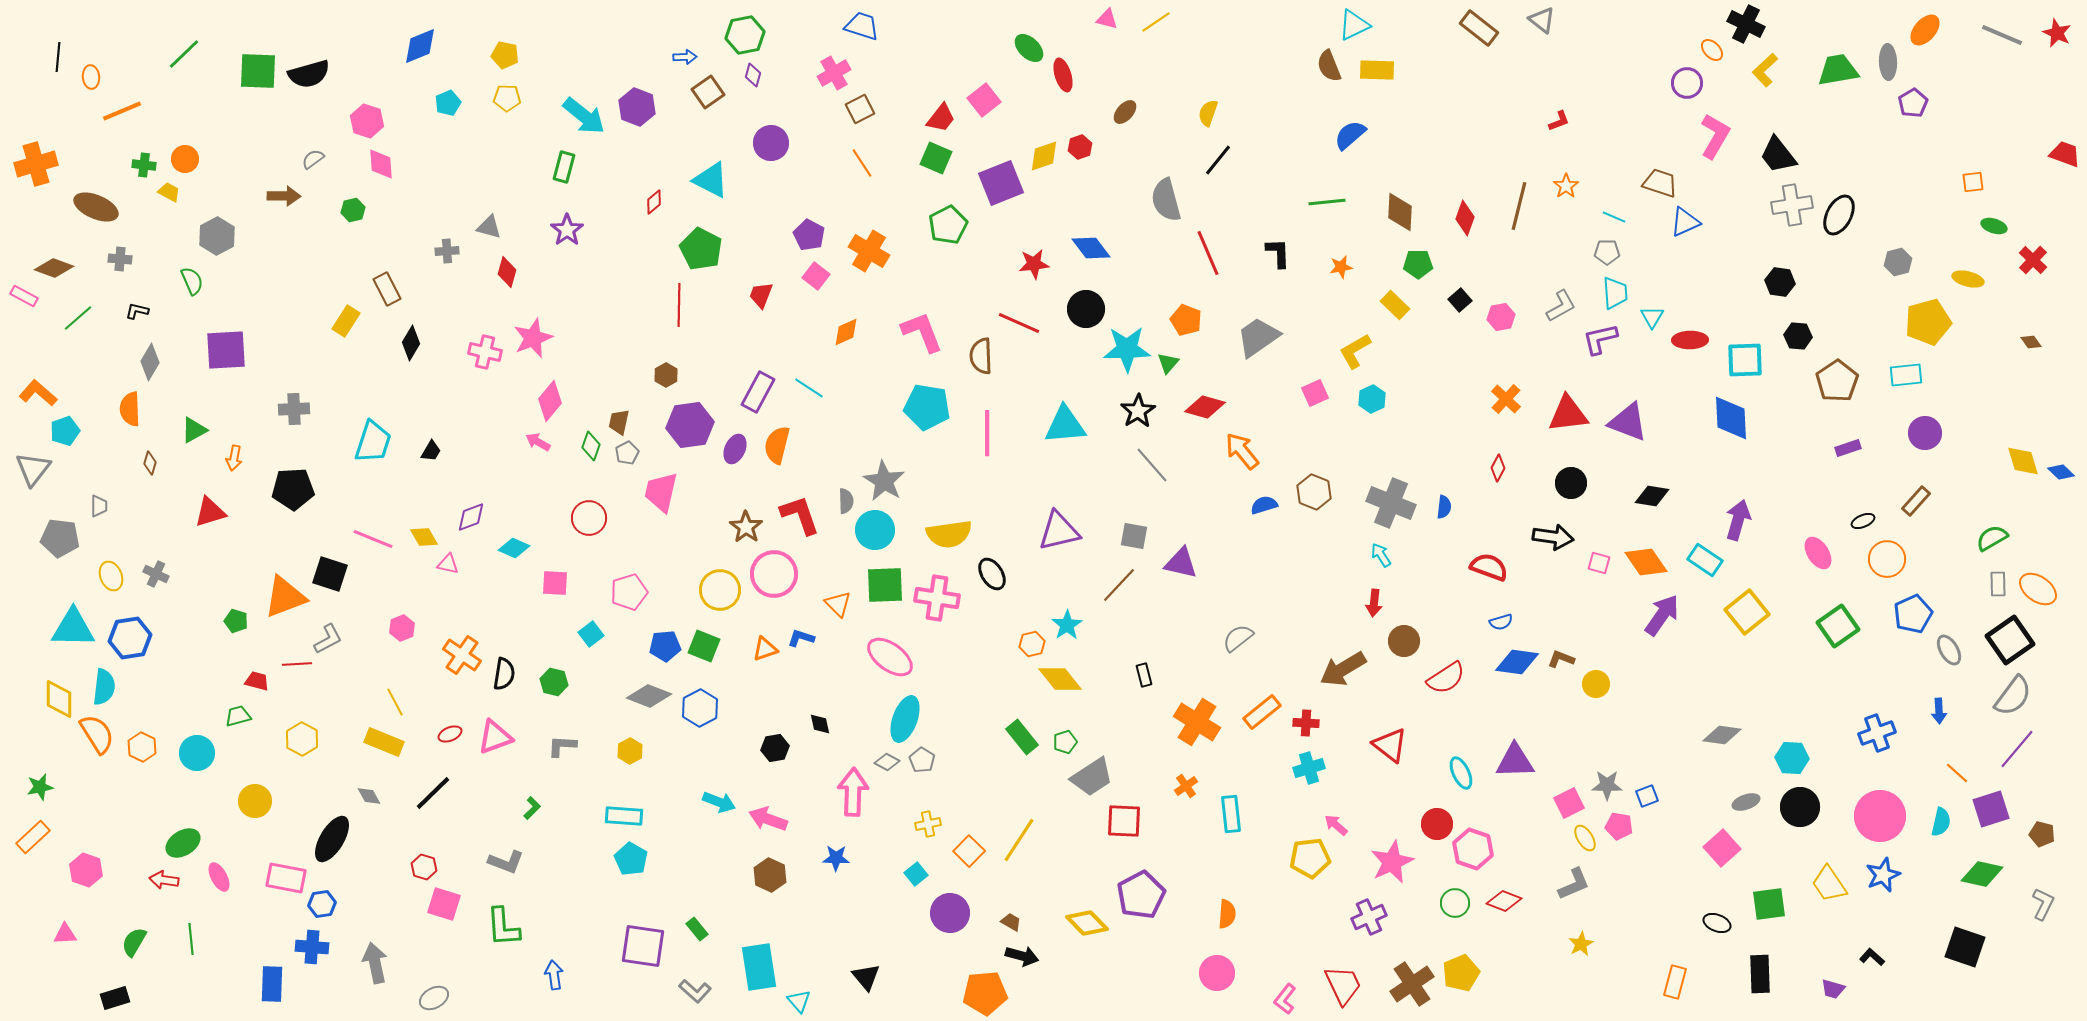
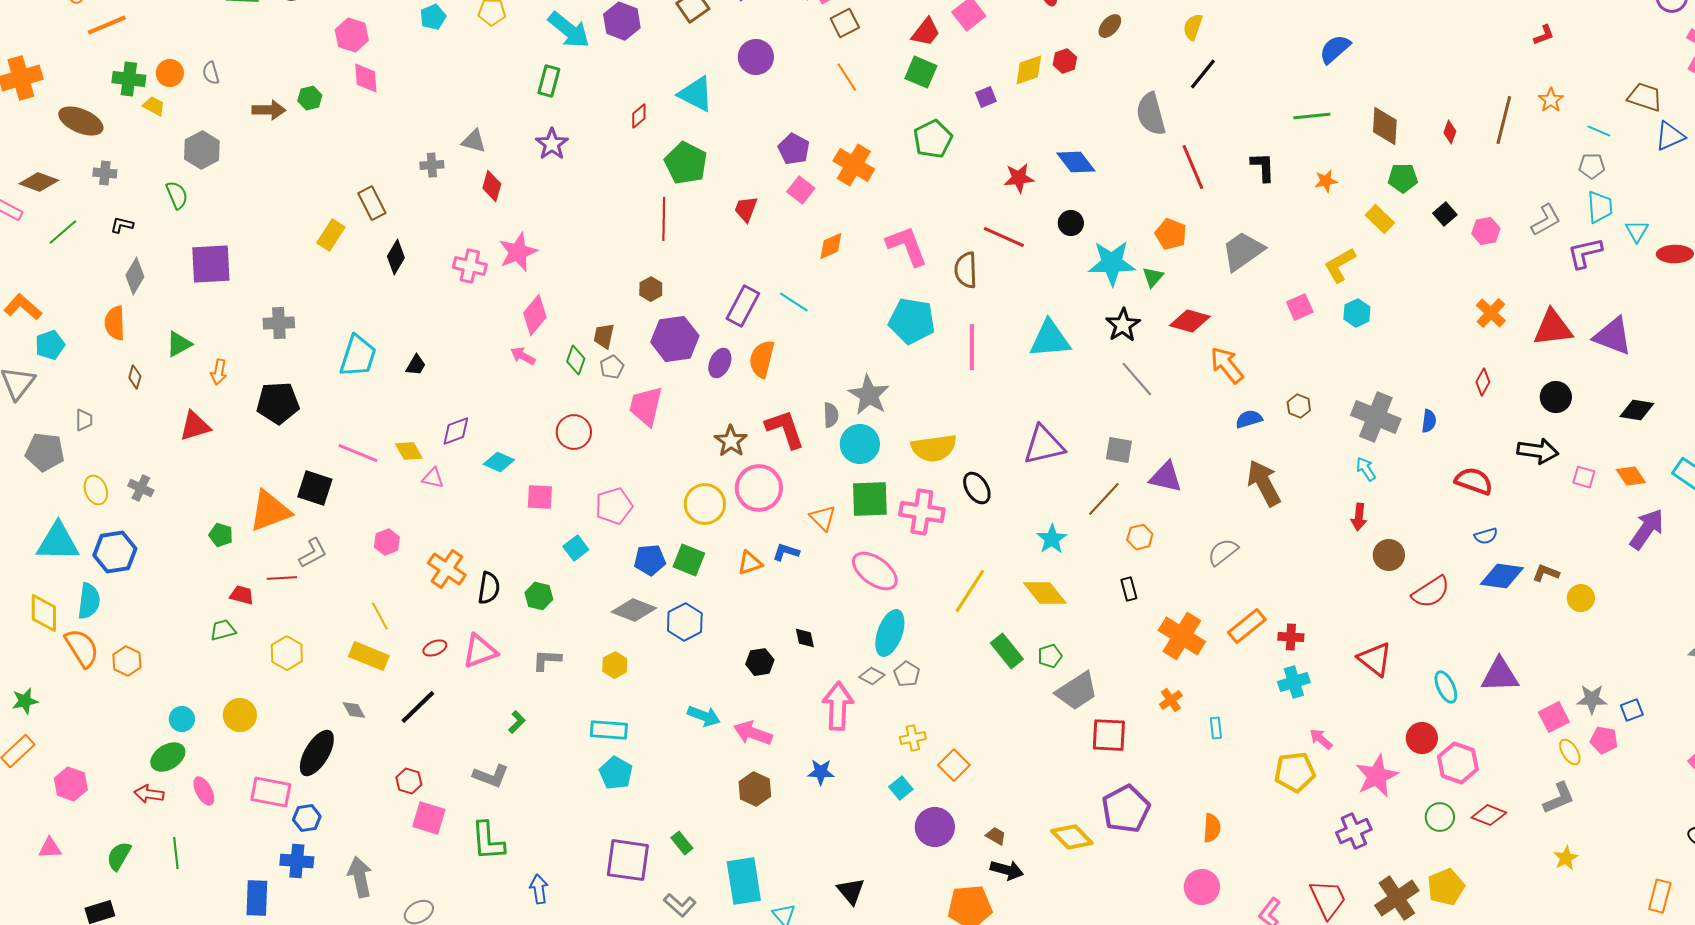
gray semicircle: (313, 159) -> (211, 73), moved, turned -70
green cross: (144, 165) -> (129, 79), size x1.4
purple square: (1001, 183) -> (986, 97), size x0.5
green hexagon: (353, 210) -> (310, 98), moved
red diamond: (1465, 218) -> (1450, 132), size x0.7
black circle: (1086, 309) -> (1071, 223), size x0.7
brown hexagon: (1314, 492) -> (1299, 406), size x0.7
orange diamond: (1646, 562) -> (1631, 476), size x0.7
orange hexagon: (1032, 644) -> (1140, 537), moved
brown arrow: (1343, 669) -> (1264, 483), moved, turned 93
cyan circle: (197, 753) -> (182, 719), moved, size x0.7
cyan rectangle: (1231, 814) -> (1216, 728), size x0.6
yellow line: (1019, 840) -> (970, 591), moved

